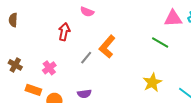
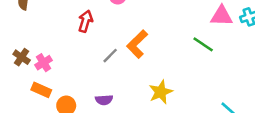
pink cross: (49, 68) -> (44, 63), moved
yellow star: (152, 82) -> (161, 92), moved

